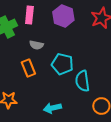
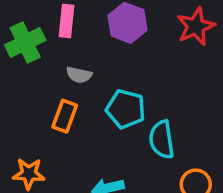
orange rectangle: (28, 68) -> (65, 116), turned 42

